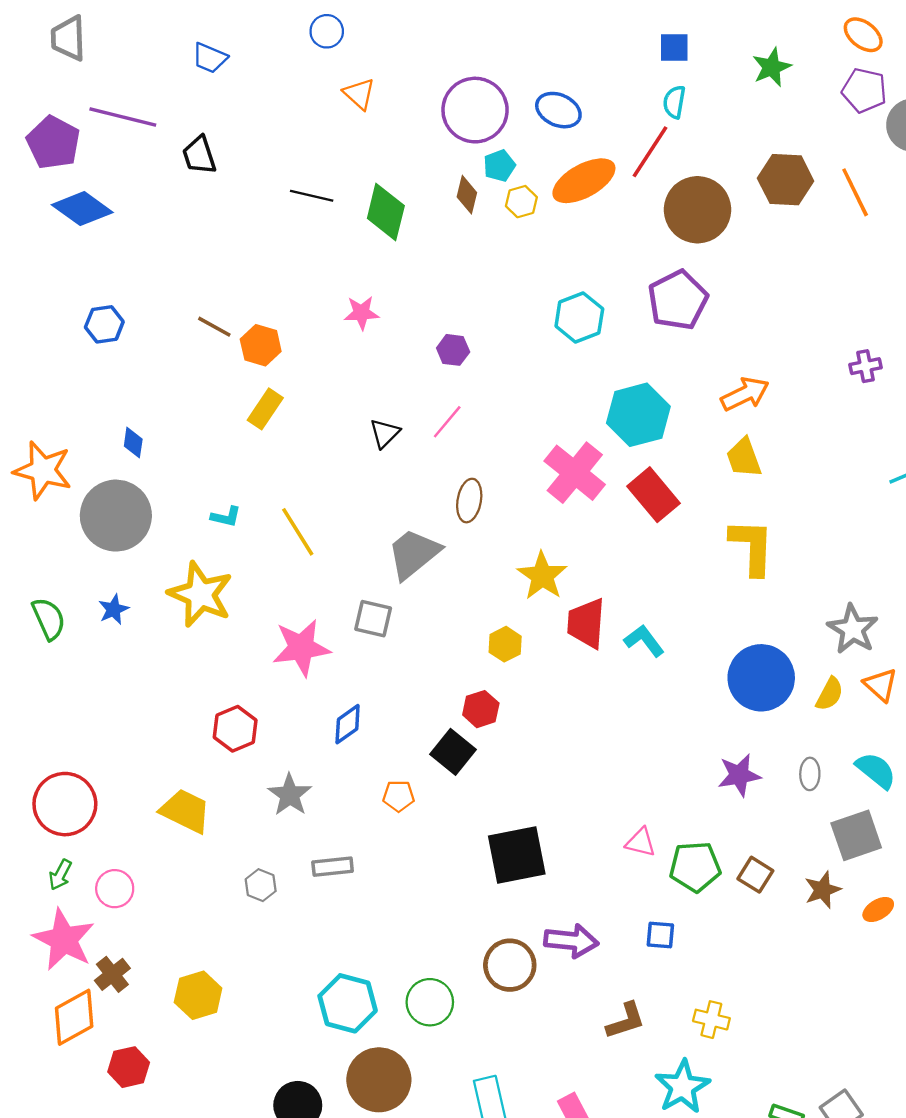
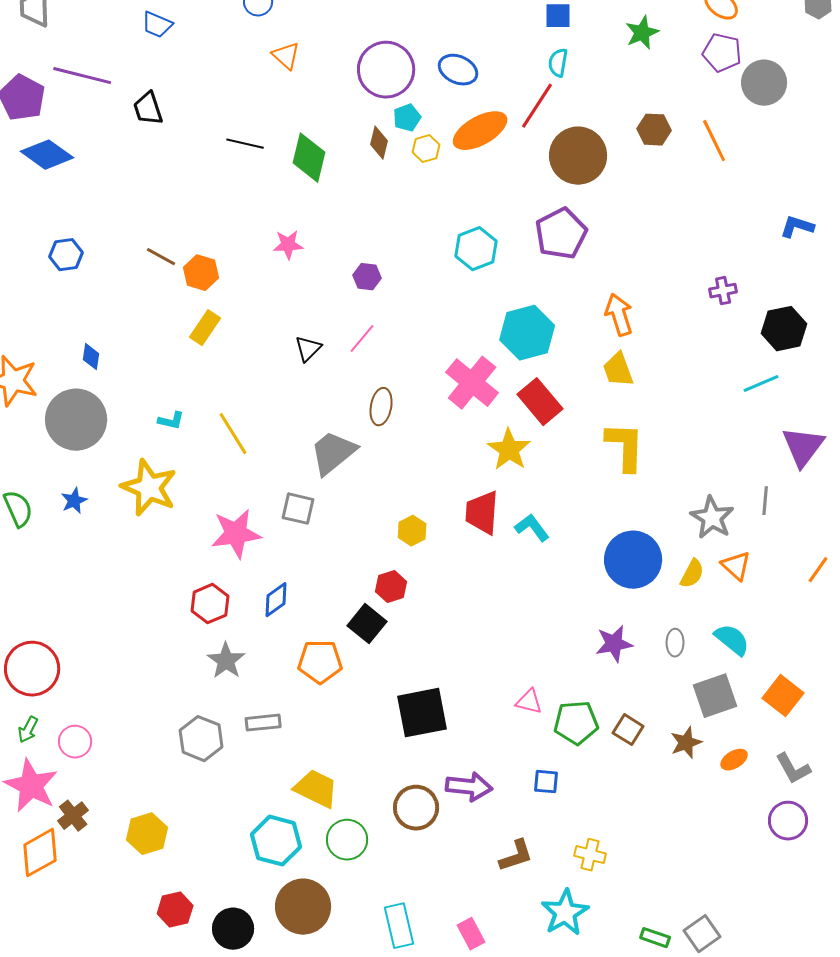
brown hexagon: (786, 180) -> (654, 130), size x0.7
orange arrow: (745, 394) -> (619, 315), turned -81
yellow star: (542, 576) -> (509, 450), moved
red hexagon: (235, 729) -> (210, 604), moved
orange pentagon: (399, 796) -> (320, 662), size x1.6
yellow trapezoid: (185, 811) -> (316, 789), moved
gray hexagon: (261, 885) -> (201, 739), size x1.6
red hexagon: (129, 1067) -> (175, 910), moved

